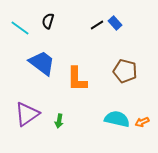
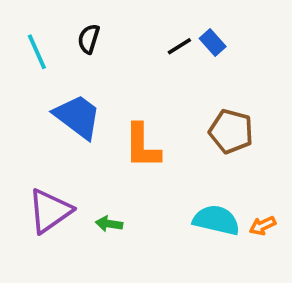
cyan line: (20, 28) -> (37, 52), turned 30
green arrow: (59, 121) -> (109, 224), turned 88

